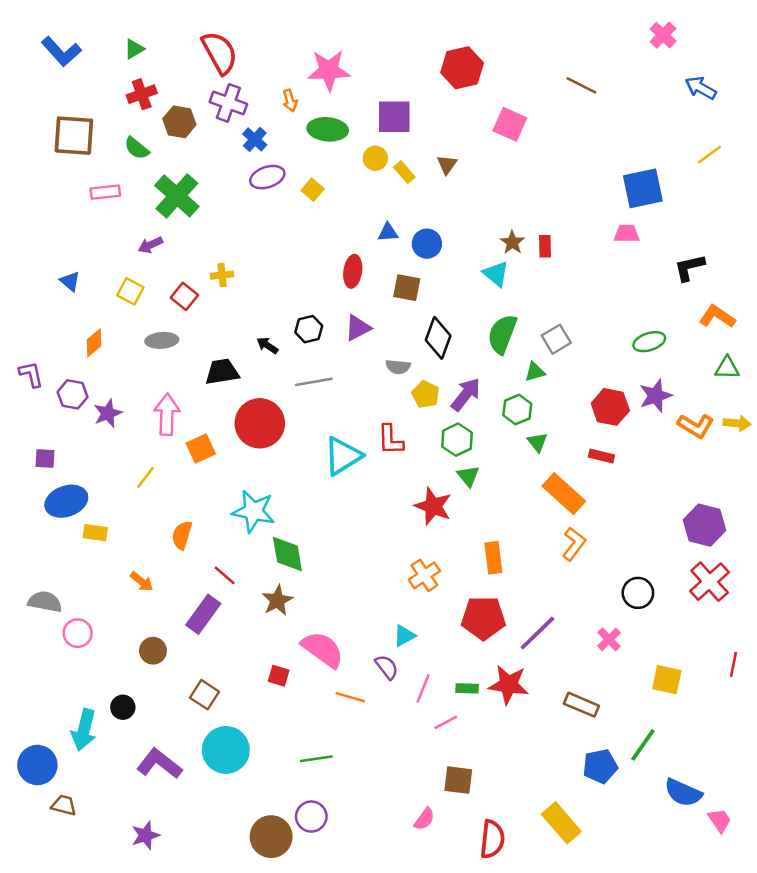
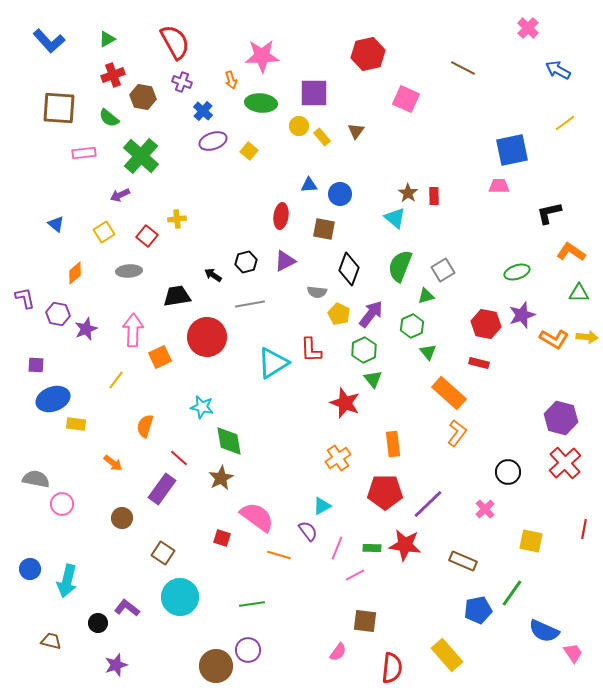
purple cross: (228, 103) -> (182, 82), size x0.7
yellow square: (130, 291) -> (104, 232), turned 30
cyan star: (253, 511) -> (202, 407), size x0.7
black circle: (123, 707) -> (98, 623), moved
purple L-shape: (159, 764) -> (127, 608), size x0.7
blue circle: (37, 765) -> (30, 569), moved, size x0.7

